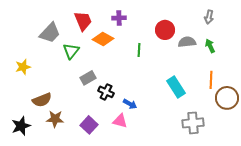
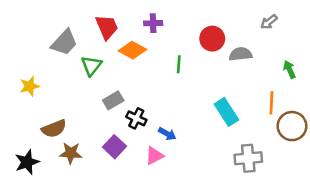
gray arrow: (209, 17) -> (269, 22), turned 40
green arrow: (210, 46) -> (289, 69), moved
pink triangle: (120, 121) -> (154, 156), turned -42
purple square: (89, 125) -> (114, 147), moved

